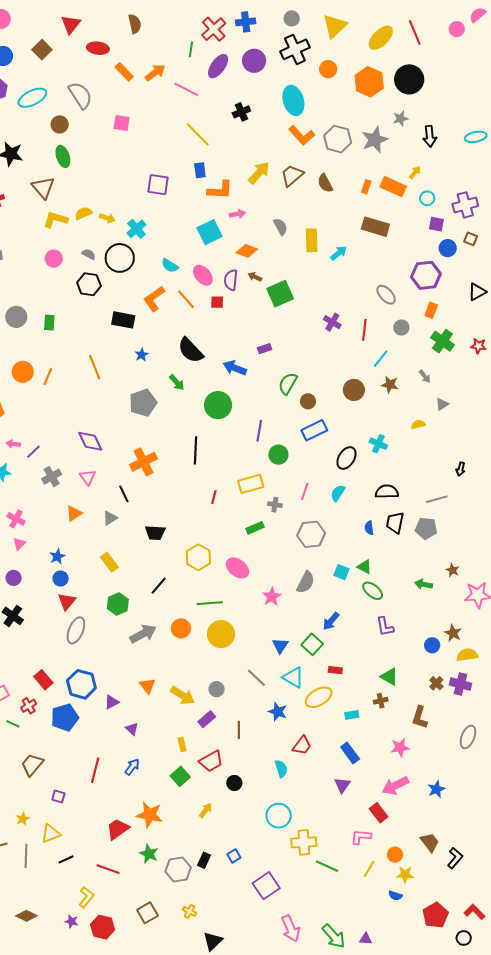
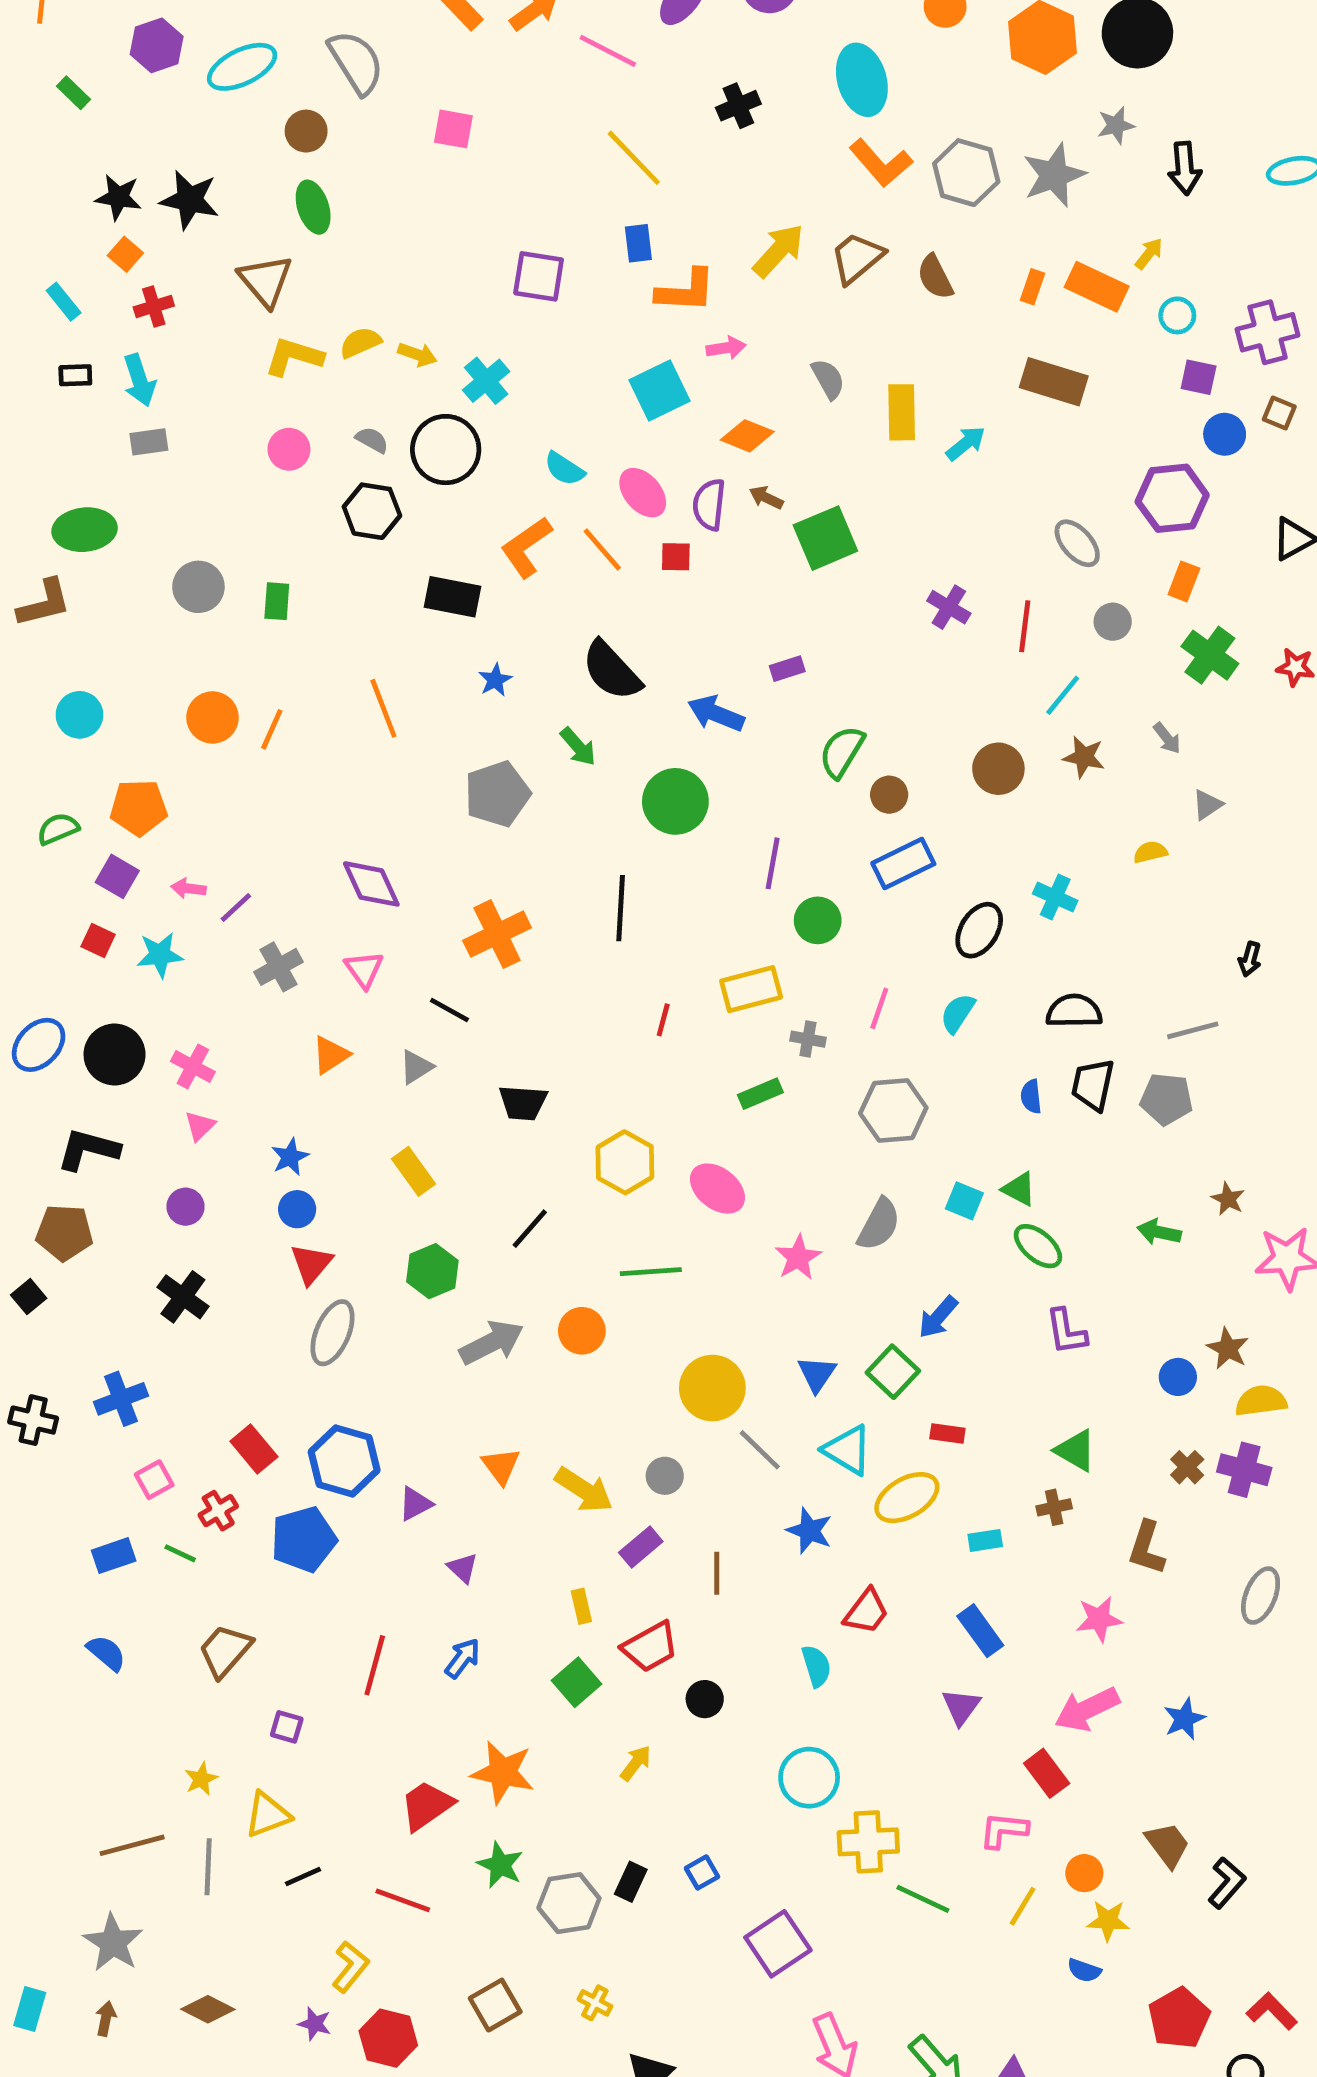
black line: (124, 494) -> (449, 1010), turned -36
yellow circle: (221, 634) -> (712, 1388), moved

